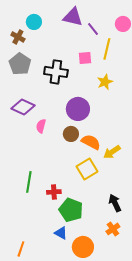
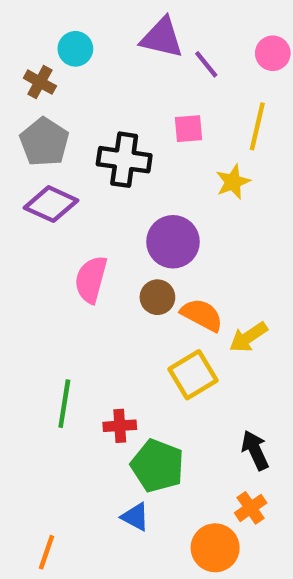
yellow line: (107, 49) -> (257, 126), moved
purple diamond: (23, 107) -> (51, 204), moved
pink semicircle: (41, 126) -> (91, 279), size x1.5
orange circle: (83, 247) -> (215, 548), moved

